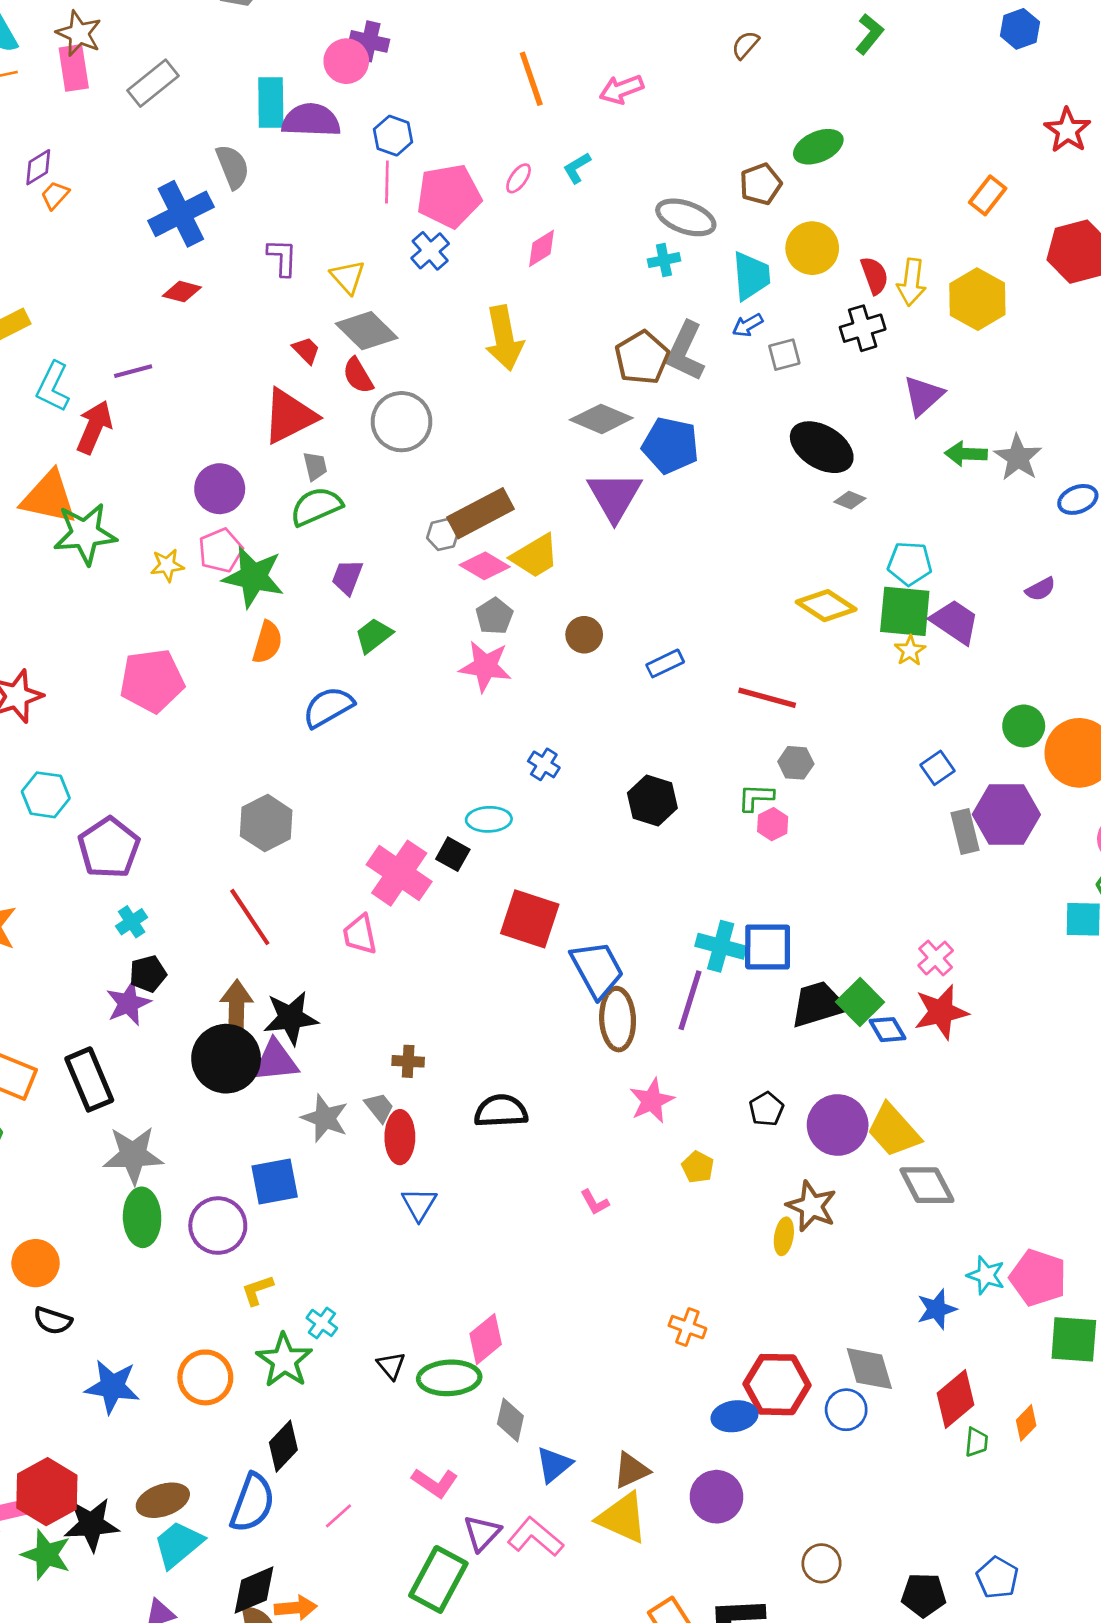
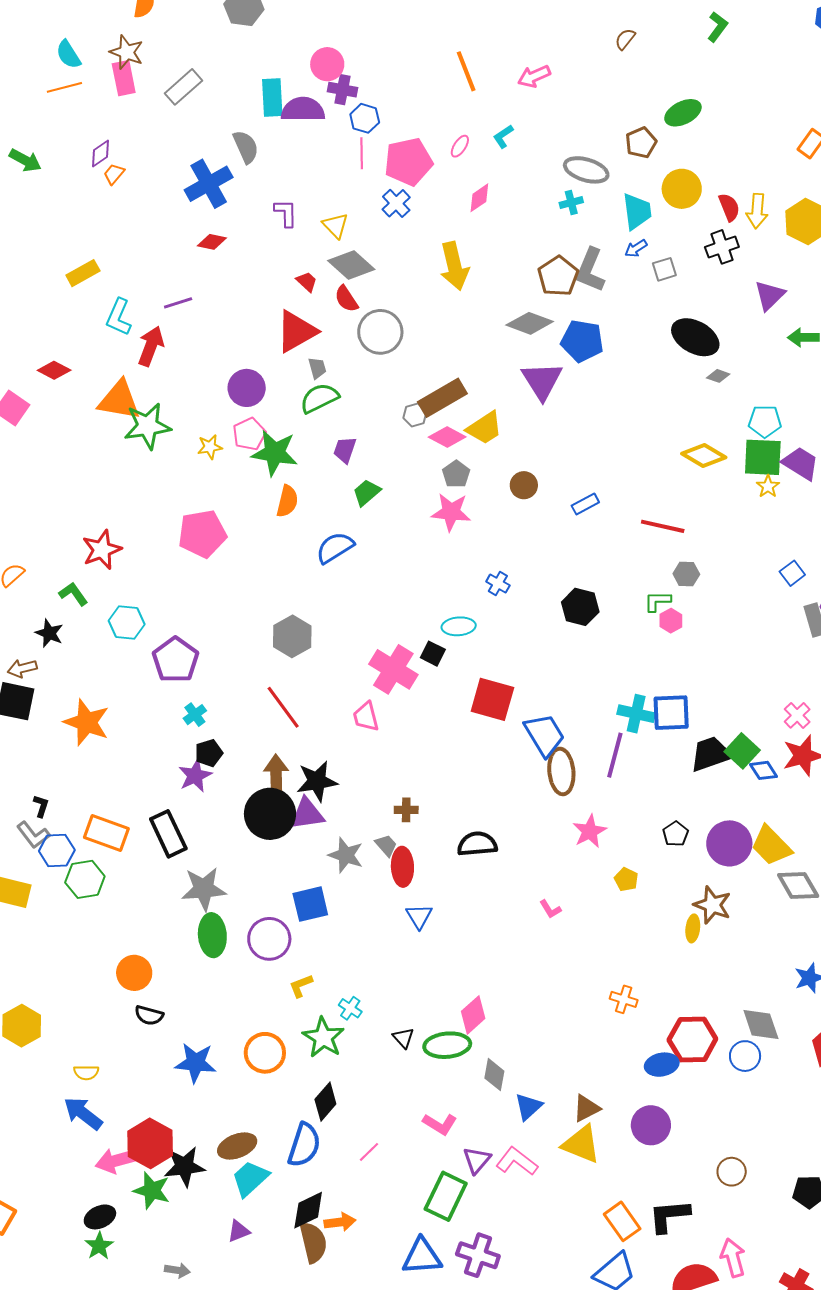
purple cross: (369, 41) -> (342, 90), moved

